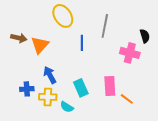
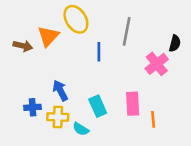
black semicircle: (145, 36) -> (175, 43), turned 32
orange triangle: (40, 45) -> (48, 36), moved
pink cross: (130, 53) -> (157, 64), turned 36
orange line: (127, 99) -> (153, 119), turned 48

